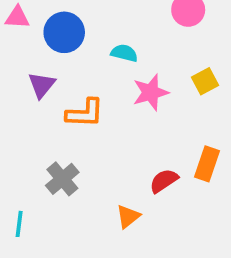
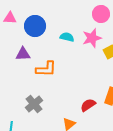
purple triangle: (42, 85) -> (23, 54), turned 49
pink star: (151, 92) -> (92, 38), moved

